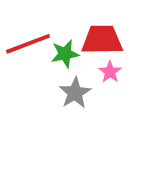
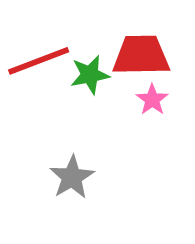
gray star: (75, 93) -> (72, 177), moved

